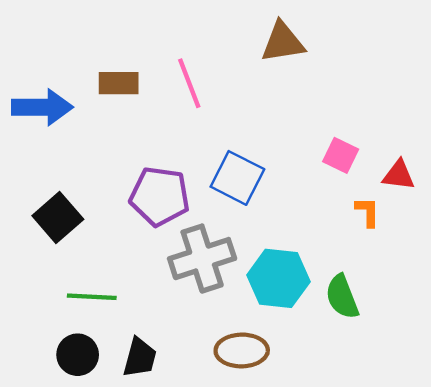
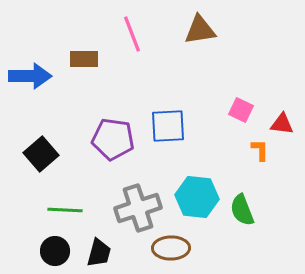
pink line: (189, 83) -> (132, 34), moved
blue square: (237, 178) -> (168, 126), turned -30
gray cross: (202, 259) -> (138, 208), moved

